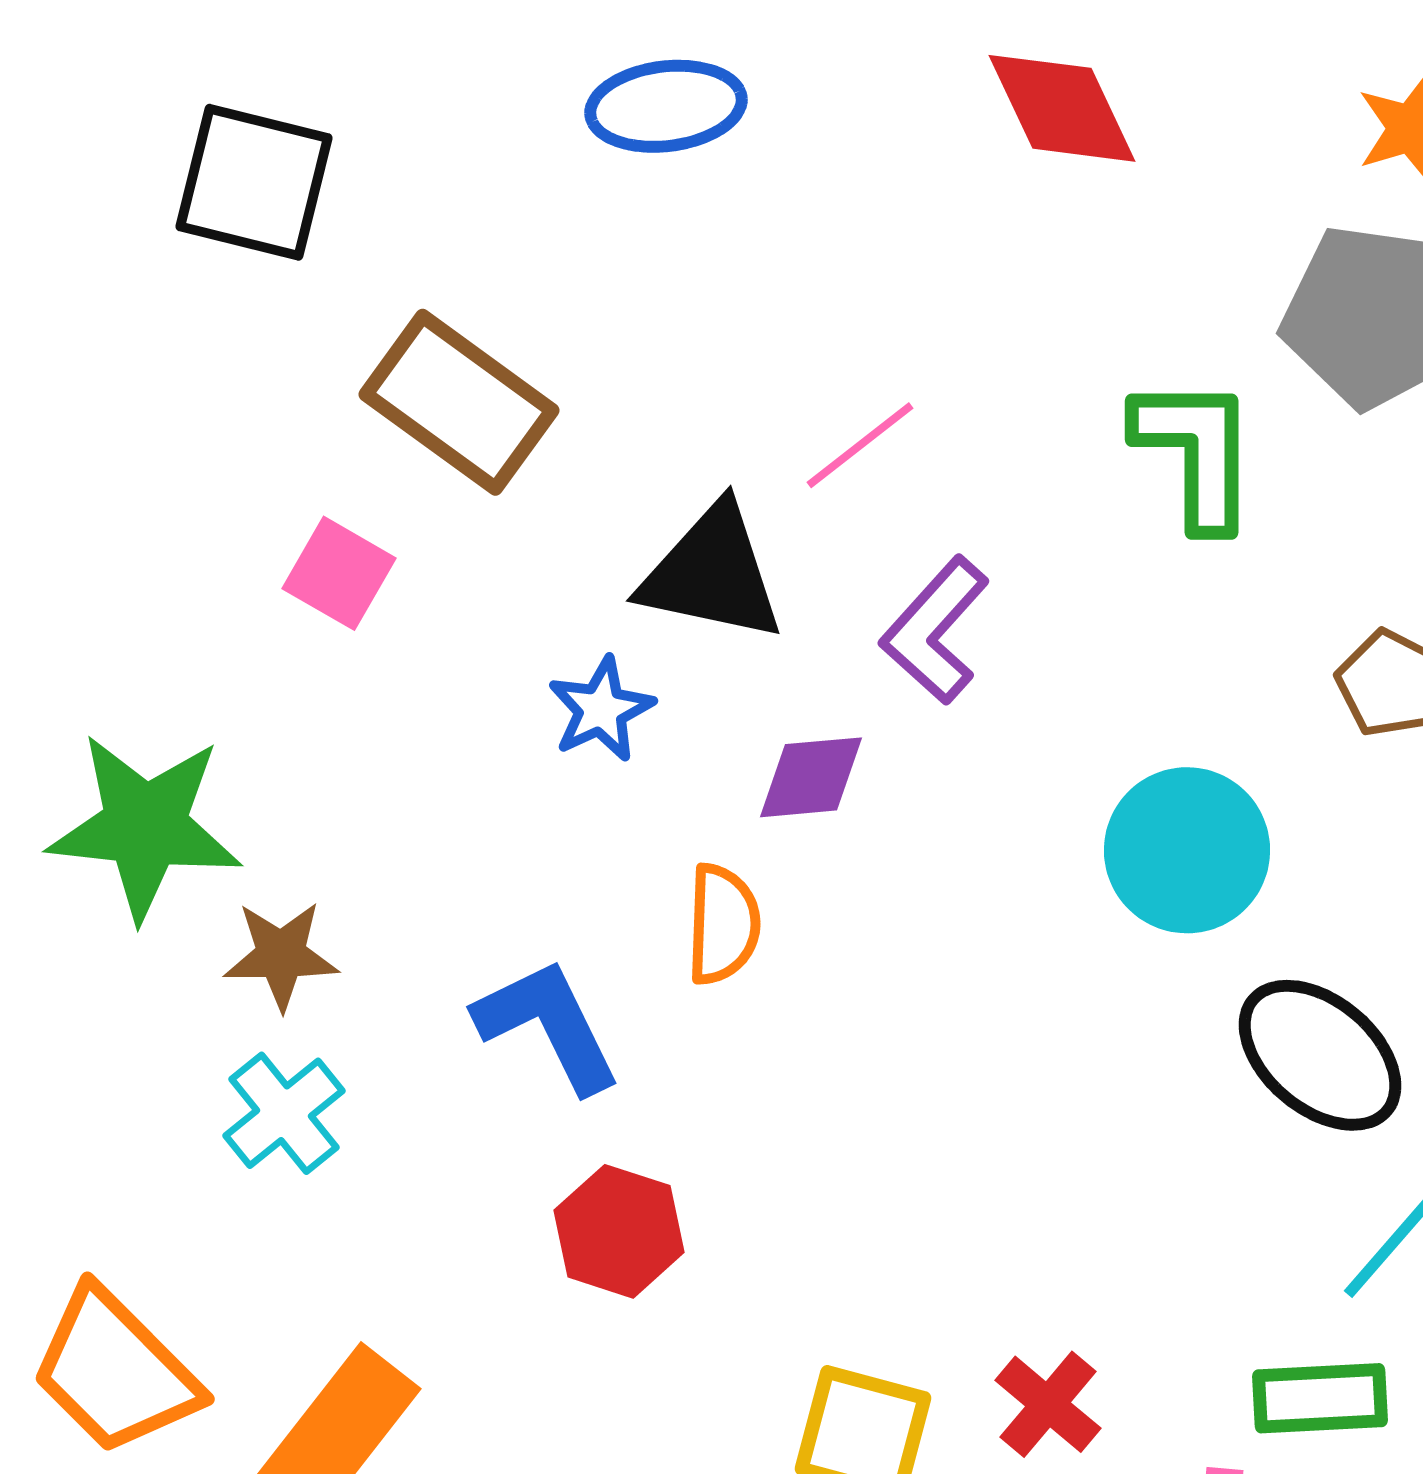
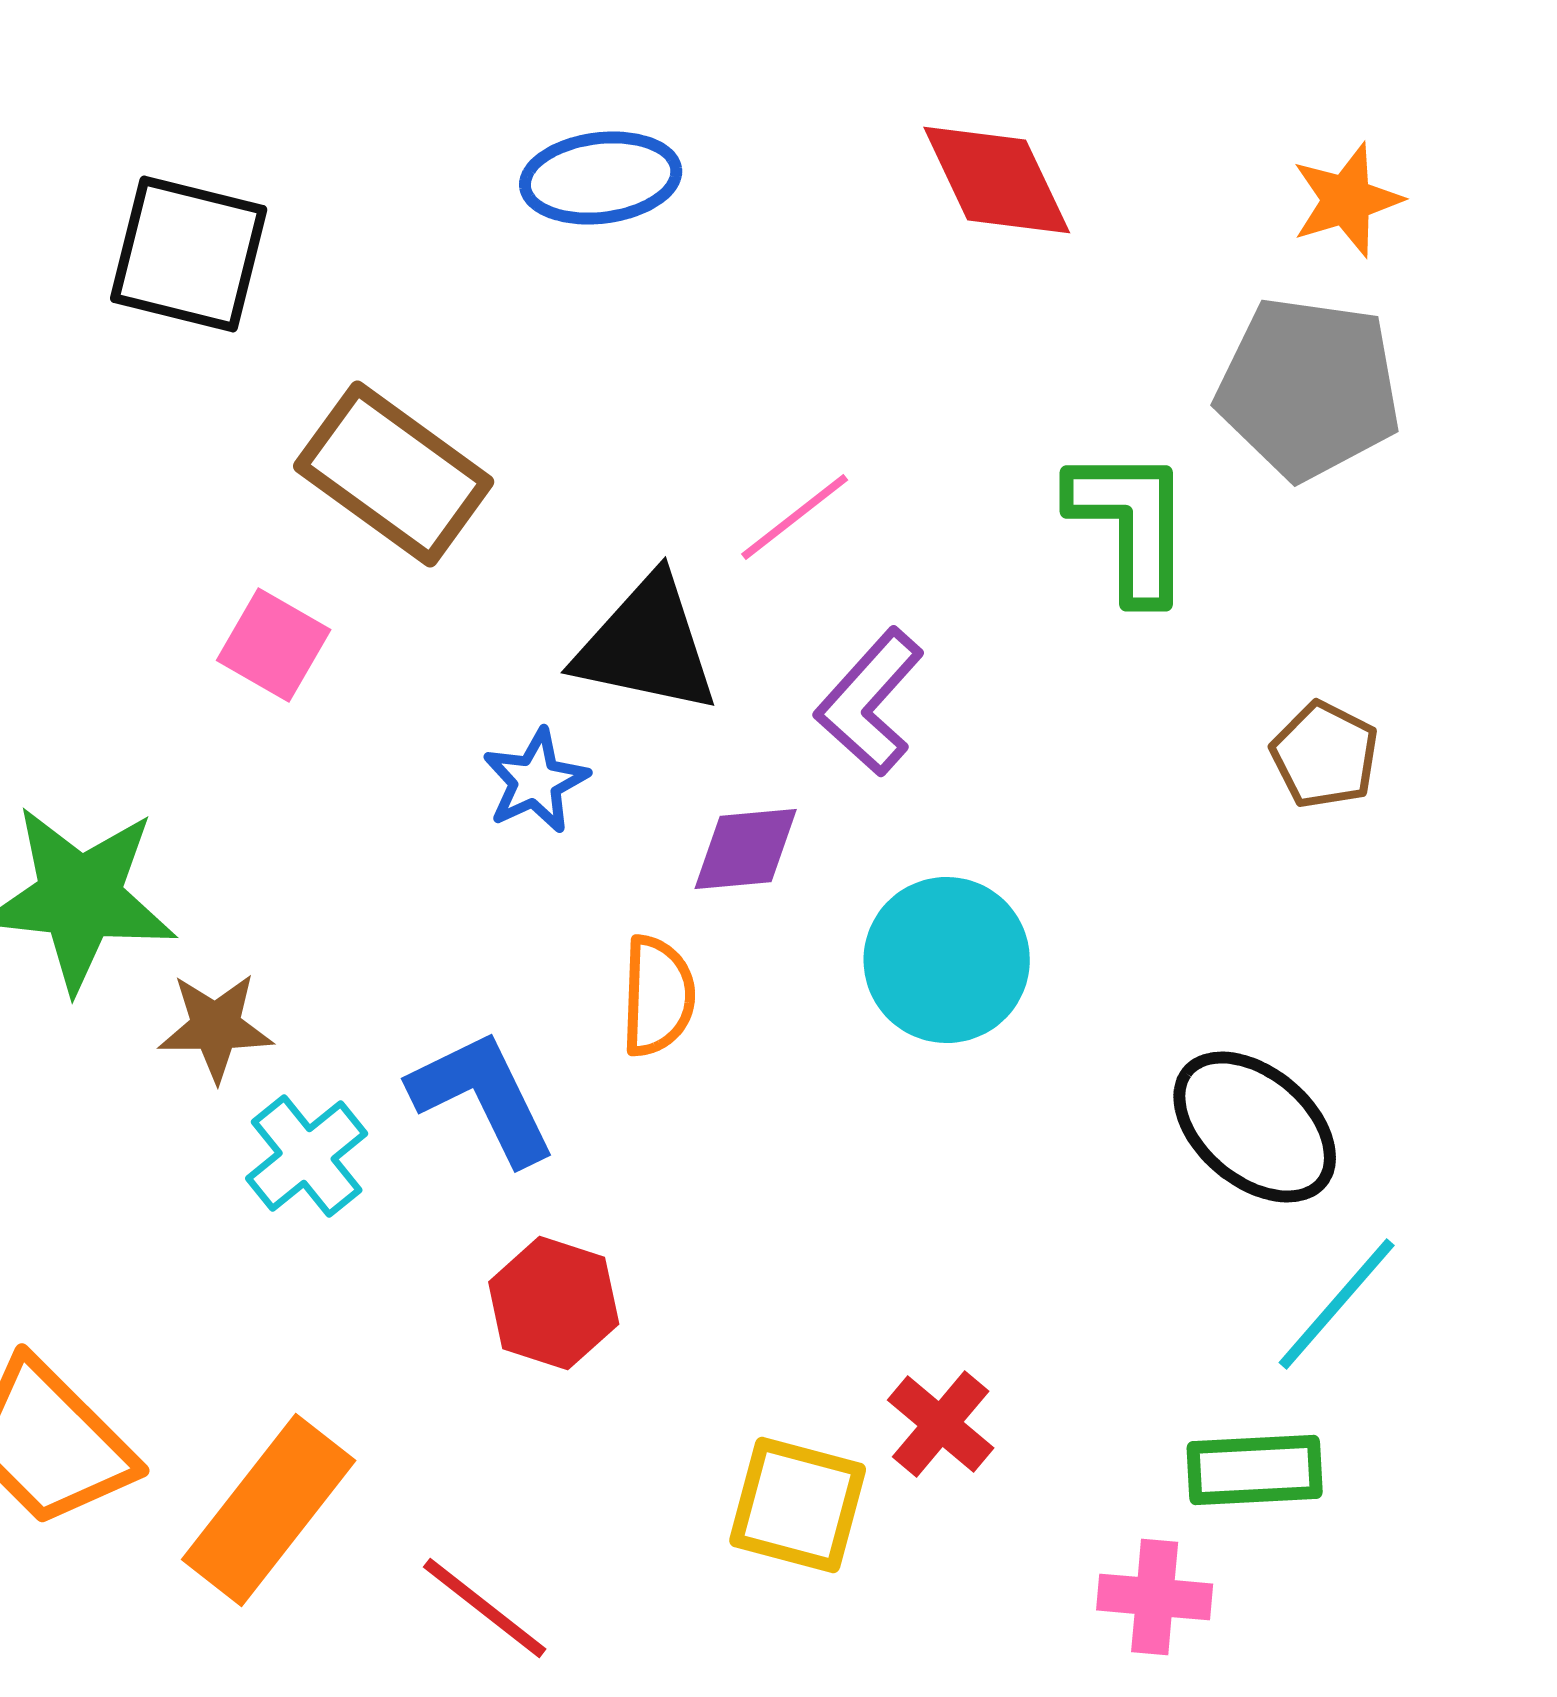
cyan circle: (1187, 850) -> (947, 960), moved
cyan cross: (284, 1113) -> (307, 1156), moved
red cross: (1048, 1404) -> (941, 1424), moved

